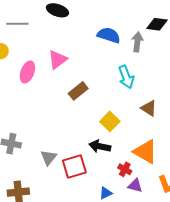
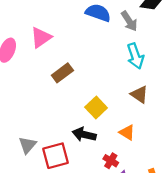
gray arrow: (137, 42) -> (129, 21), turned 138
cyan arrow: (126, 77) -> (135, 56), moved
orange triangle: (145, 152) -> (127, 132), moved, size x0.6

